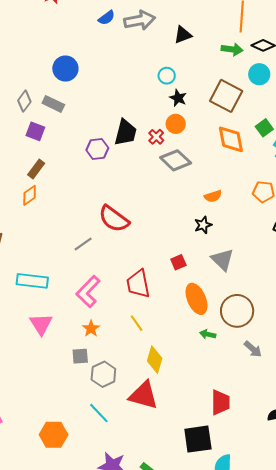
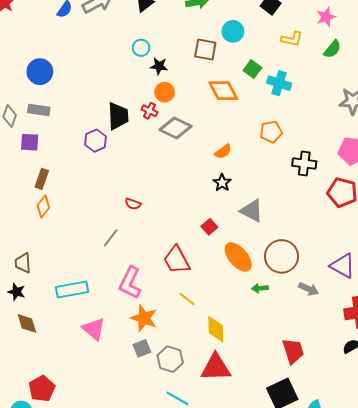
cyan circle: (259, 74) -> (233, 31), moved
brown square: (226, 96) -> (205, 50), size x0.7
red semicircle: (114, 219) -> (133, 204), size x0.5
orange star: (91, 329) -> (144, 318), size x1.5

